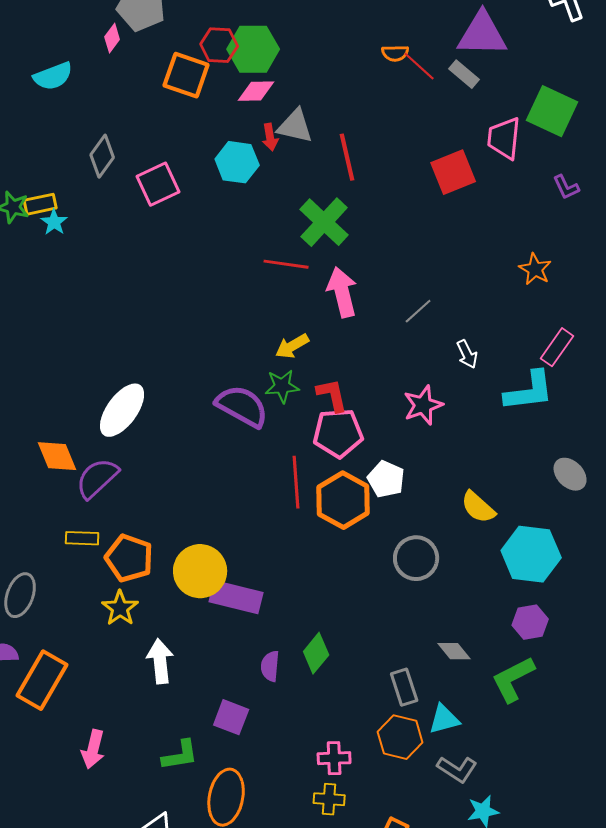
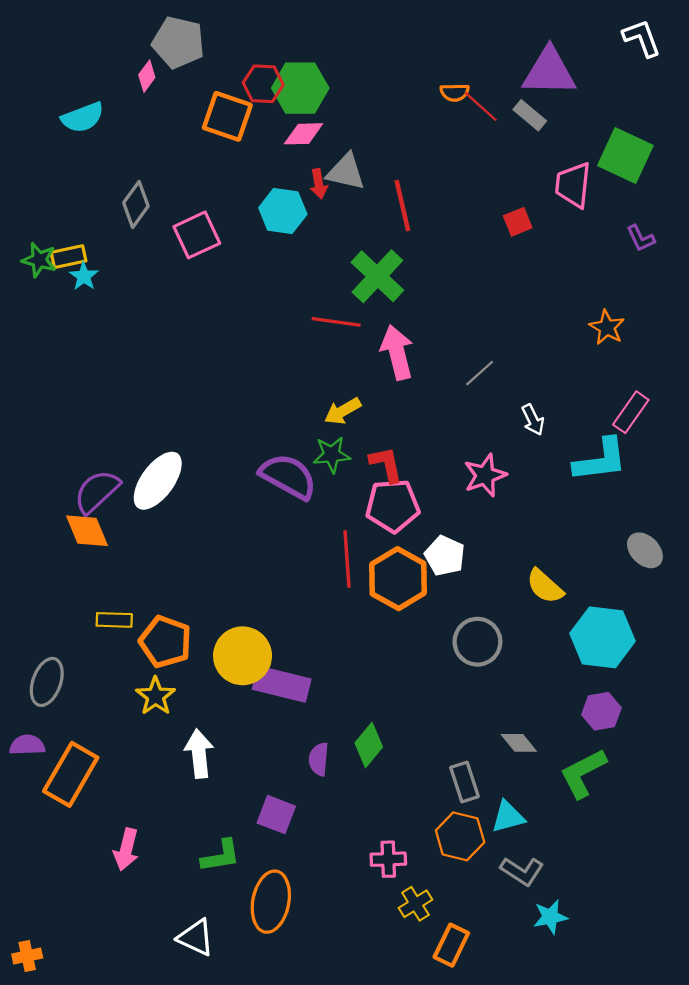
red square: (453, 172) -> (518, 222), size x0.6
purple semicircle: (97, 478) -> (97, 492), moved
yellow cross: (329, 799) -> (415, 904), moved, turned -36

